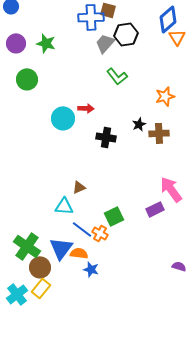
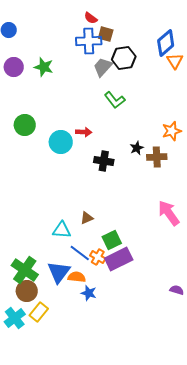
green circle: (27, 79) -> (25, 125), moved
orange star: (165, 96) -> (172, 131), moved
brown triangle: (79, 187) -> (87, 218), moved
purple rectangle: (155, 209) -> (119, 259), moved, size x1.5
brown circle: (40, 267) -> (27, 291), moved

